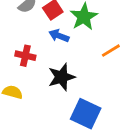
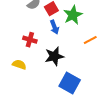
blue arrow: (59, 36) -> (54, 27), turned -136

